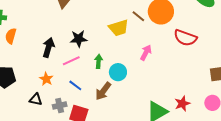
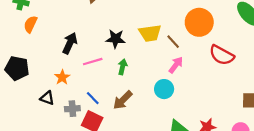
brown line: (138, 16) -> (173, 42), moved
black star: (79, 39) -> (115, 39), moved
cyan circle: (118, 72) -> (164, 89), moved
blue line: (75, 85) -> (93, 98), moved

